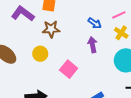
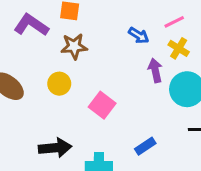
purple arrow: (93, 45) -> (155, 70), moved

